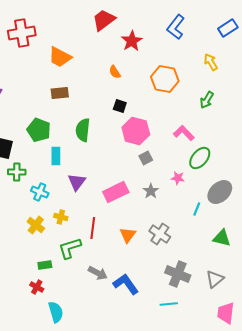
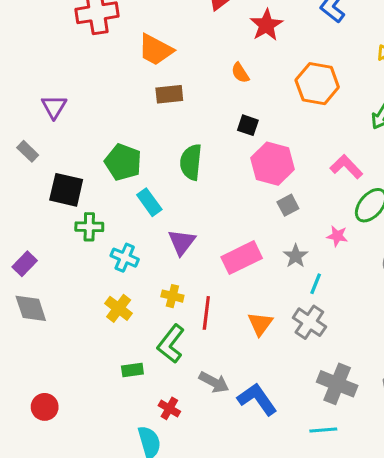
brown rectangle: (60, 93) -> (169, 94), moved
cyan rectangle: (56, 156) -> (149, 202), turned -36
cyan line: (197, 209) -> (316, 284), moved
yellow cross: (61, 217) -> (172, 296), moved
green L-shape: (70, 248) -> (171, 344), turned -35
red cross: (37, 287) -> (169, 408), moved

